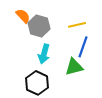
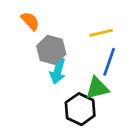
gray hexagon: (39, 26) -> (51, 50), moved
black hexagon: (37, 83) -> (80, 109), moved

